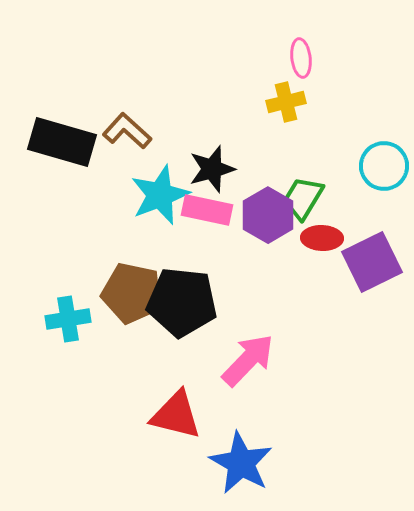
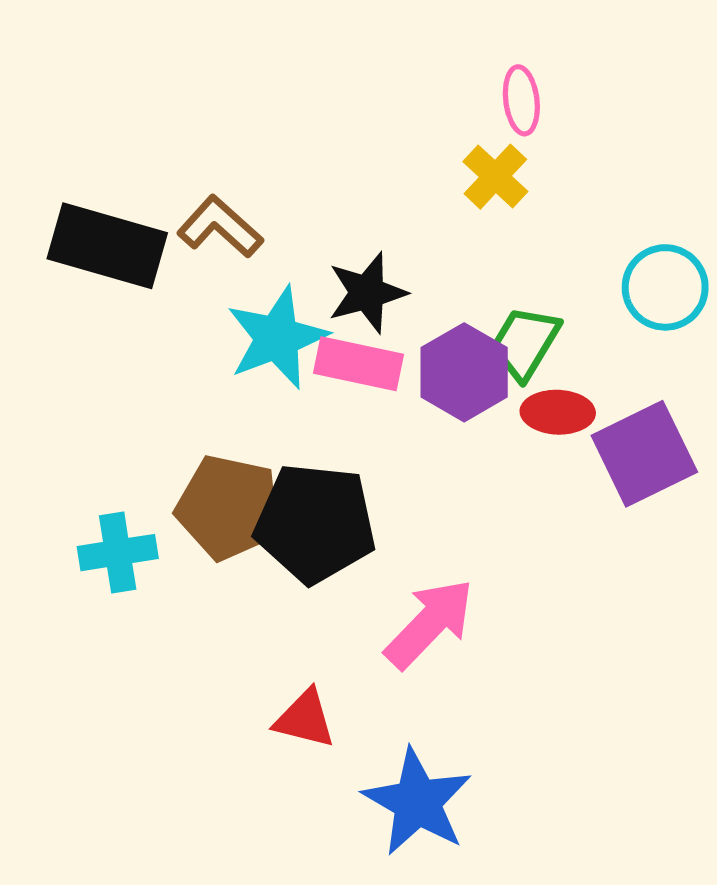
yellow cross: (286, 102) -> (495, 177), turned -33
red triangle: (176, 415) -> (305, 719), size x0.7

